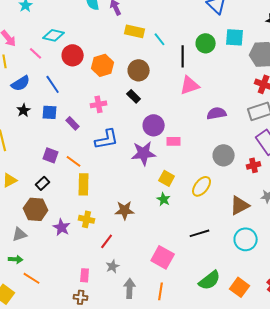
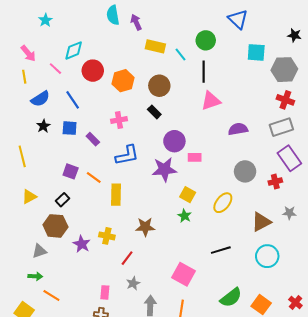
cyan diamond: (54, 35) -> (74, 50), turned -35
green circle: (206, 43) -> (206, 40), moved
yellow rectangle: (84, 184) -> (116, 195), moved

